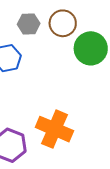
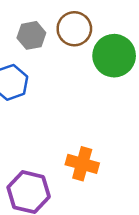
orange cross: (54, 129) -> (82, 164), size x0.7

